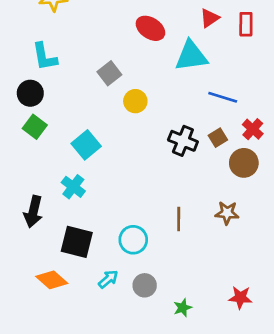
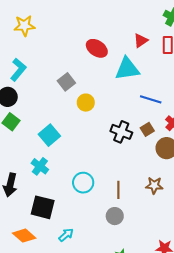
cyan L-shape: (45, 57) -> (18, 70), turned -130
cyan circle: (133, 240) -> (83, 183), moved
gray circle: (145, 285) -> (115, 216), moved

